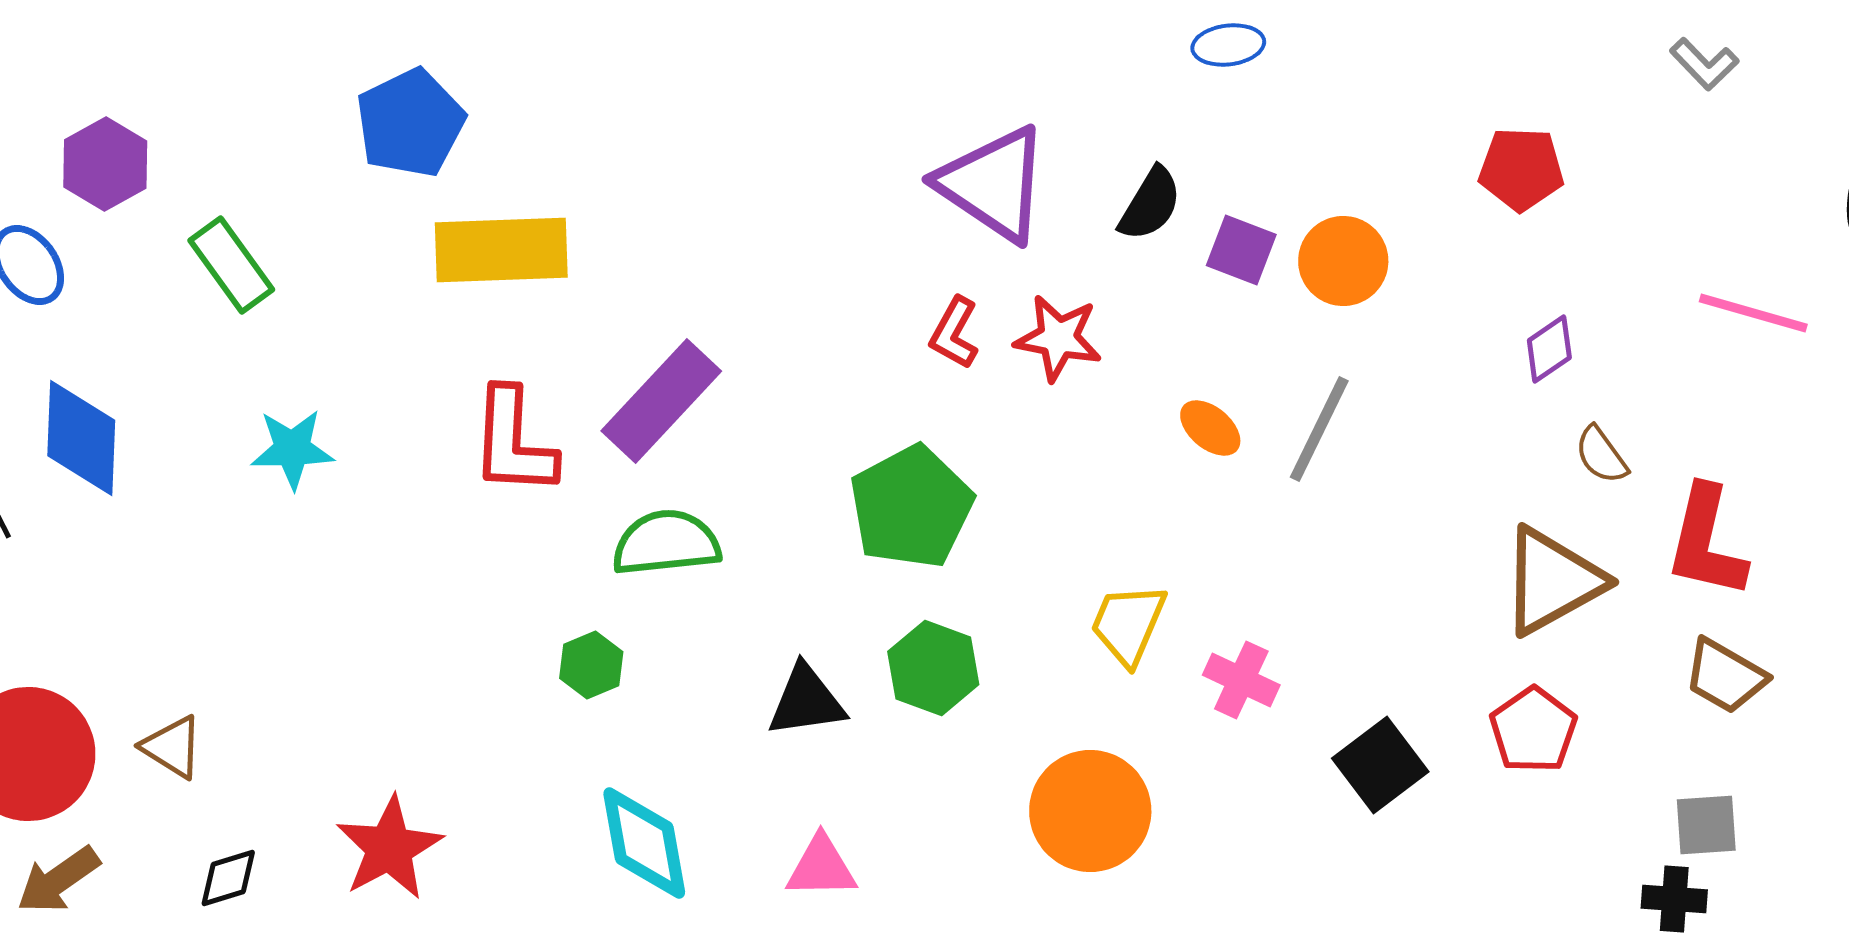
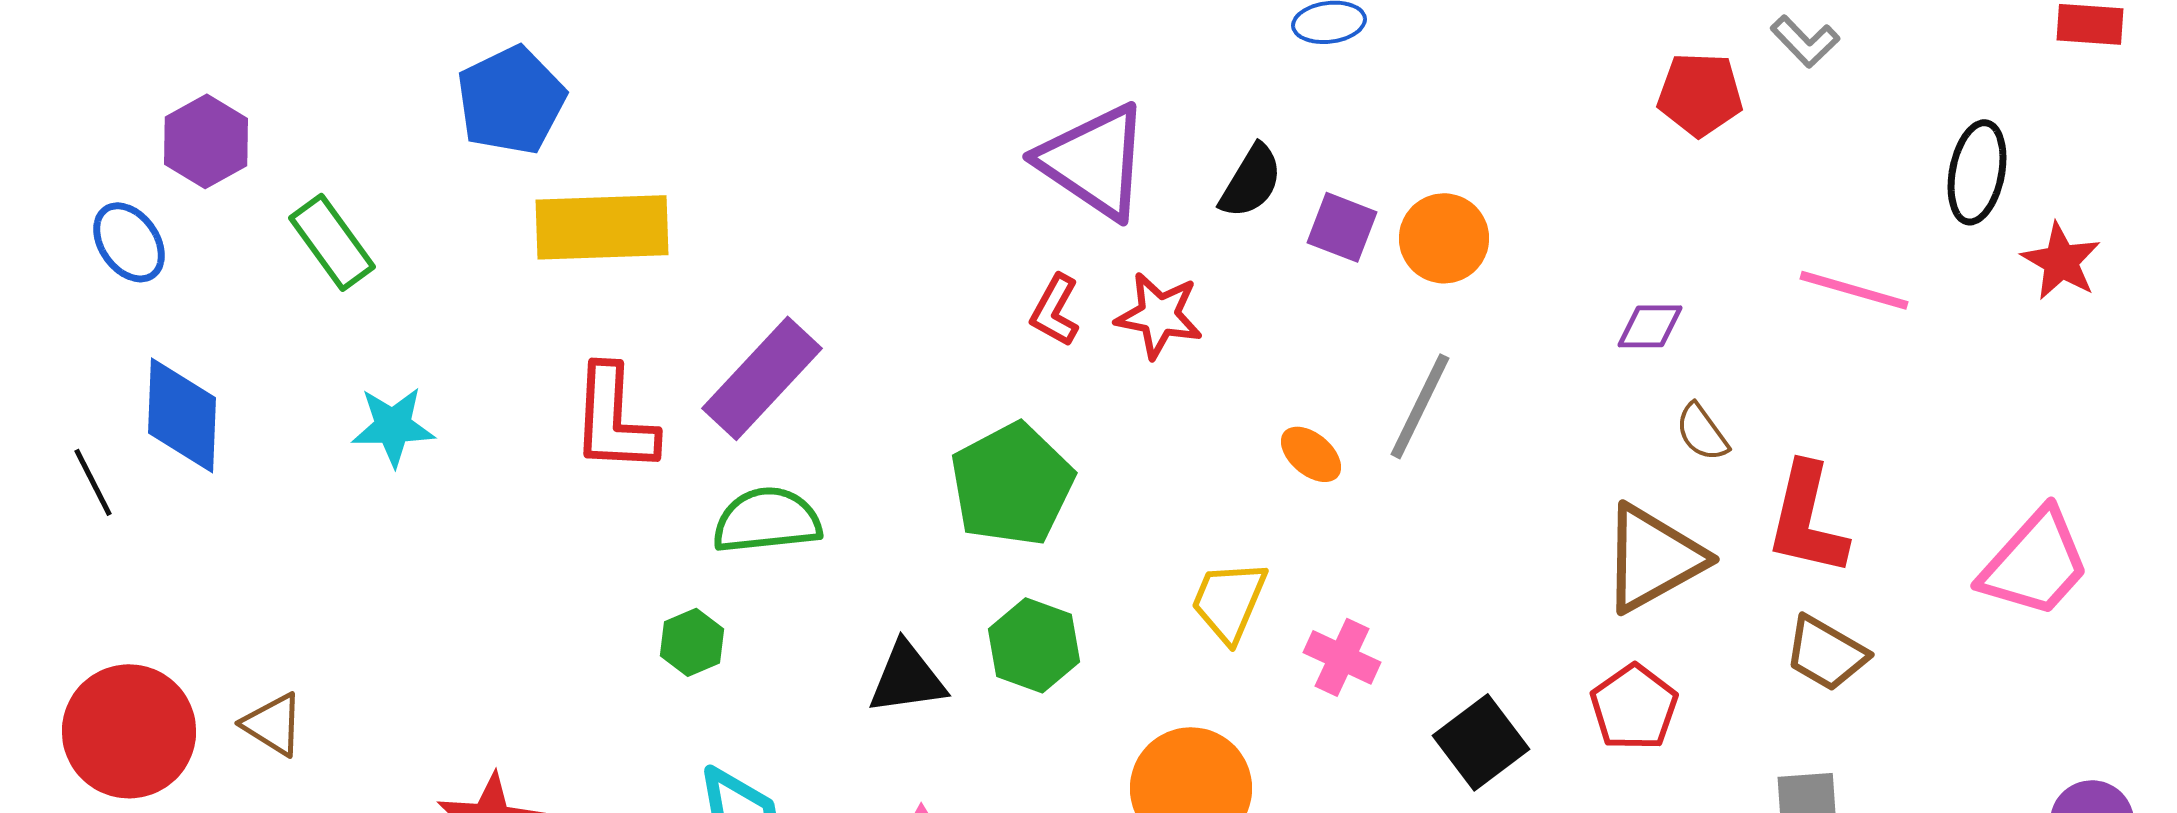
red pentagon: (1521, 169) -> (1700, 94), moved
purple diamond: (1549, 349) -> (1650, 326), turned 34
orange ellipse: (1210, 428) -> (1311, 454), moved

